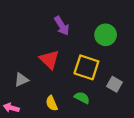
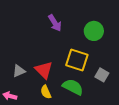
red triangle: (49, 60) -> (44, 70), moved
green semicircle: (82, 98) -> (73, 87), size x1.5

